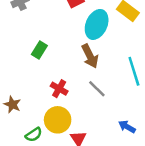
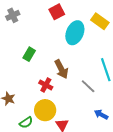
brown arrow: (90, 56) -> (61, 69), moved
gray line: (97, 89) -> (88, 86), moved

